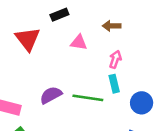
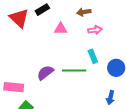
red triangle: (28, 39) -> (19, 18), moved
pink arrow: (115, 59) -> (95, 30), moved, turned 72

